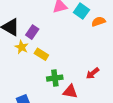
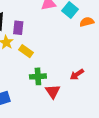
purple rectangle: (32, 32) -> (18, 28), turned -32
red triangle: (70, 92) -> (53, 91), turned 42

